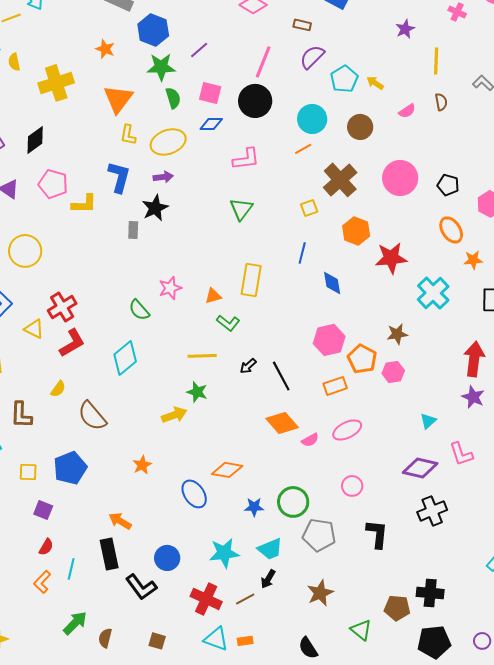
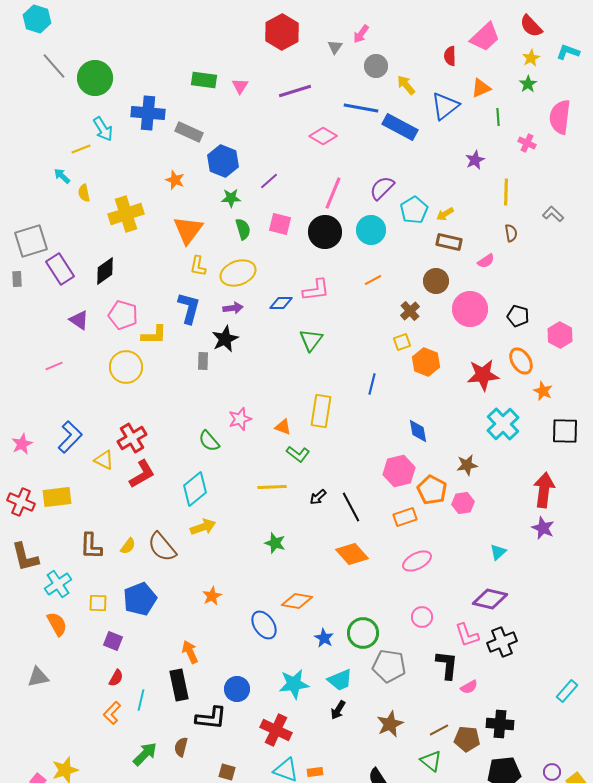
brown rectangle: (302, 25) -> (449, 242), moved, size x1.4
green star: (161, 67) -> (231, 198), size x0.7
yellow arrow: (375, 83) -> (445, 214), turned -66
pink semicircle: (407, 111) -> (486, 261), moved
cyan circle: (312, 119) -> (371, 230), moved
blue diamond: (211, 124) -> (281, 303), moved
brown circle: (360, 127) -> (436, 281), moved
brown cross: (340, 180) -> (410, 311), size x0.6
yellow square: (309, 208) -> (402, 342), moved
yellow circle: (25, 251) -> (126, 367), moved
red star: (391, 258) -> (483, 375), moved
orange star: (473, 260) -> (543, 391), turned 30
blue diamond: (332, 283) -> (418, 431), moved
orange triangle: (213, 296) -> (283, 427), turned 36
yellow semicircle: (58, 389) -> (128, 546), moved
green star: (197, 392) -> (275, 543), moved
yellow arrow: (174, 415) -> (203, 527), moved
pink semicircle: (310, 440) -> (469, 687), moved
pink L-shape: (461, 454) -> (467, 635), moved
blue star: (254, 507) -> (324, 638), turned 30
orange arrow: (120, 521) -> (190, 652), turned 35
black L-shape: (141, 587) -> (211, 718), turned -48
brown line: (245, 599) -> (439, 730), moved
brown semicircle: (105, 638) -> (181, 747), moved

